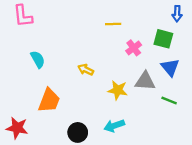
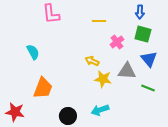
blue arrow: (177, 14) -> (140, 12), moved
pink L-shape: (23, 16) -> (51, 14), moved
yellow arrow: (86, 70) -> (92, 61), moved

